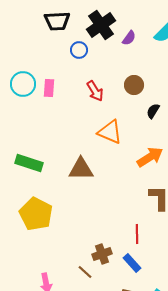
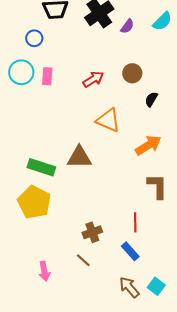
blue circle: (79, 50) -> (34, 38), moved
red arrow: (95, 91) -> (93, 79), turned -90
green rectangle: (29, 163) -> (41, 167), moved
brown cross: (102, 254) -> (92, 232), moved

